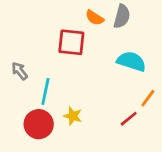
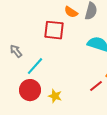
cyan line: (45, 91) -> (35, 66), turned 30
yellow star: (73, 116) -> (55, 96), moved

